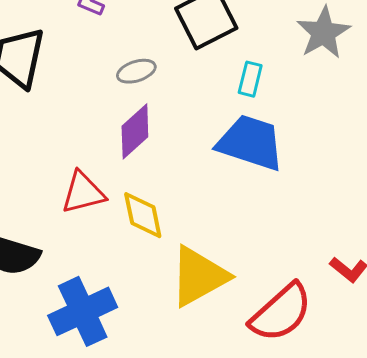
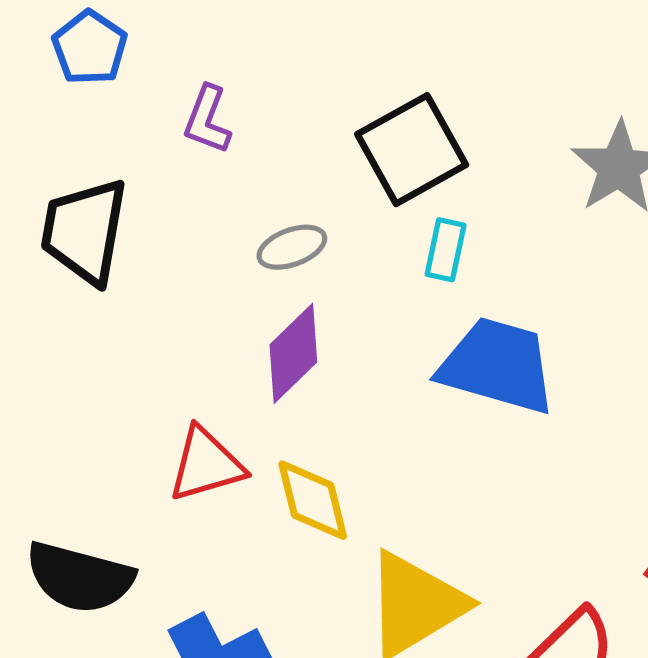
cyan rectangle: (250, 79) -> (446, 250), moved

